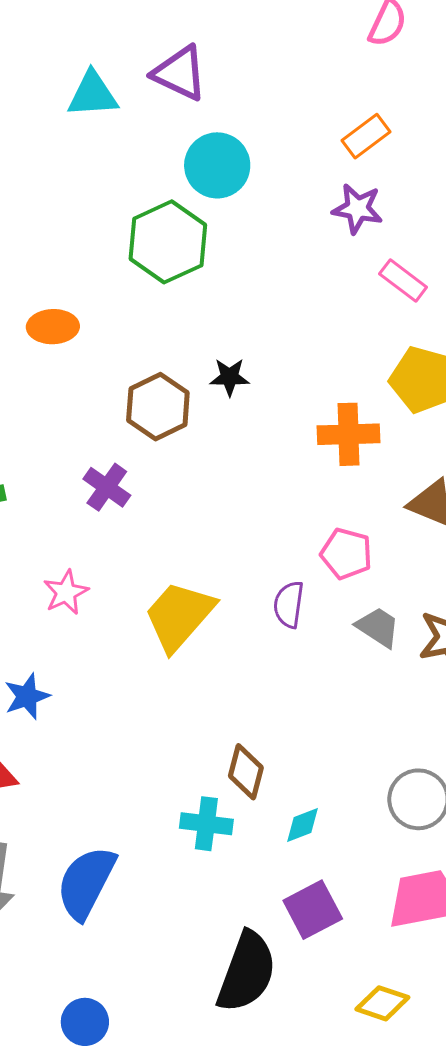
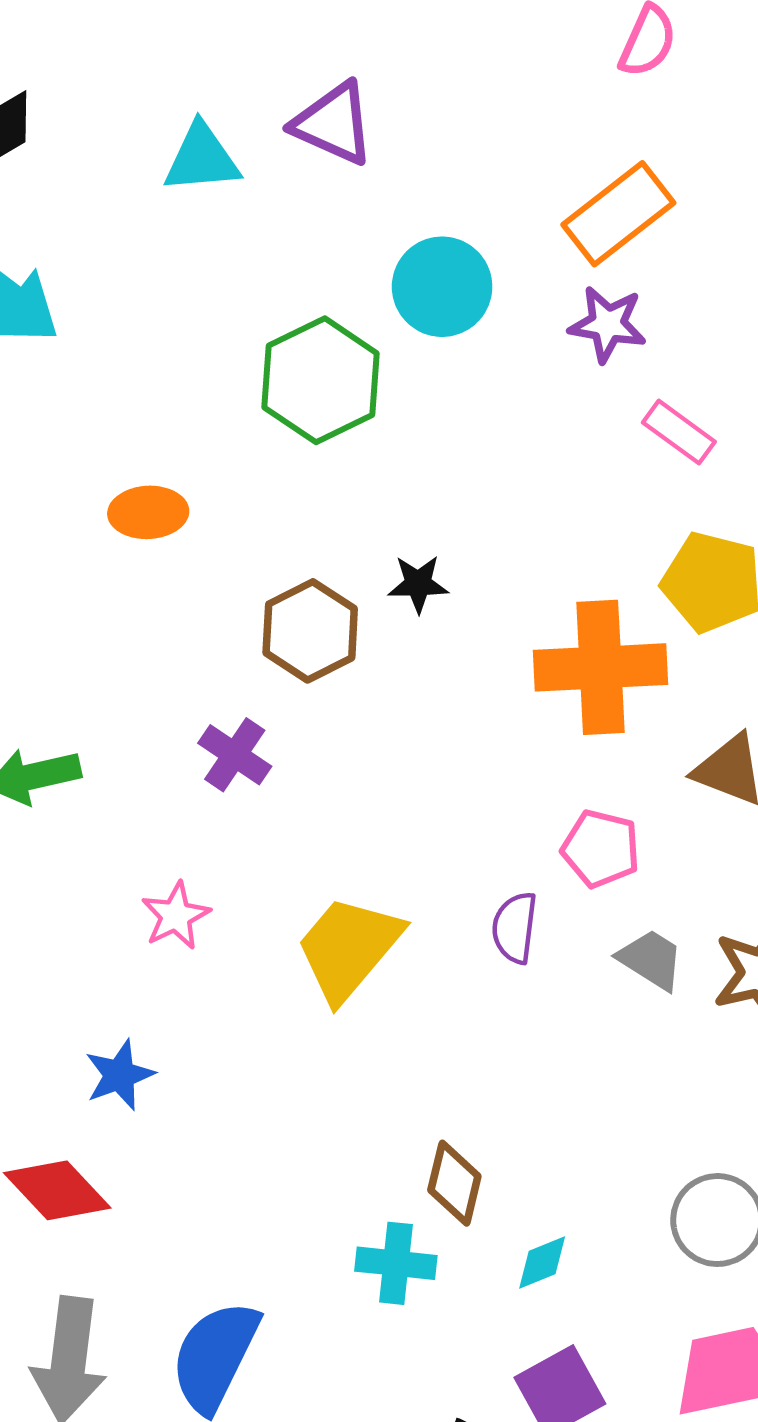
orange rectangle: (366, 136) -> (618, 214), size x1.5
cyan circle: (217, 165) -> (442, 287), moved
orange cross: (349, 434) -> (601, 667), size x1.4

